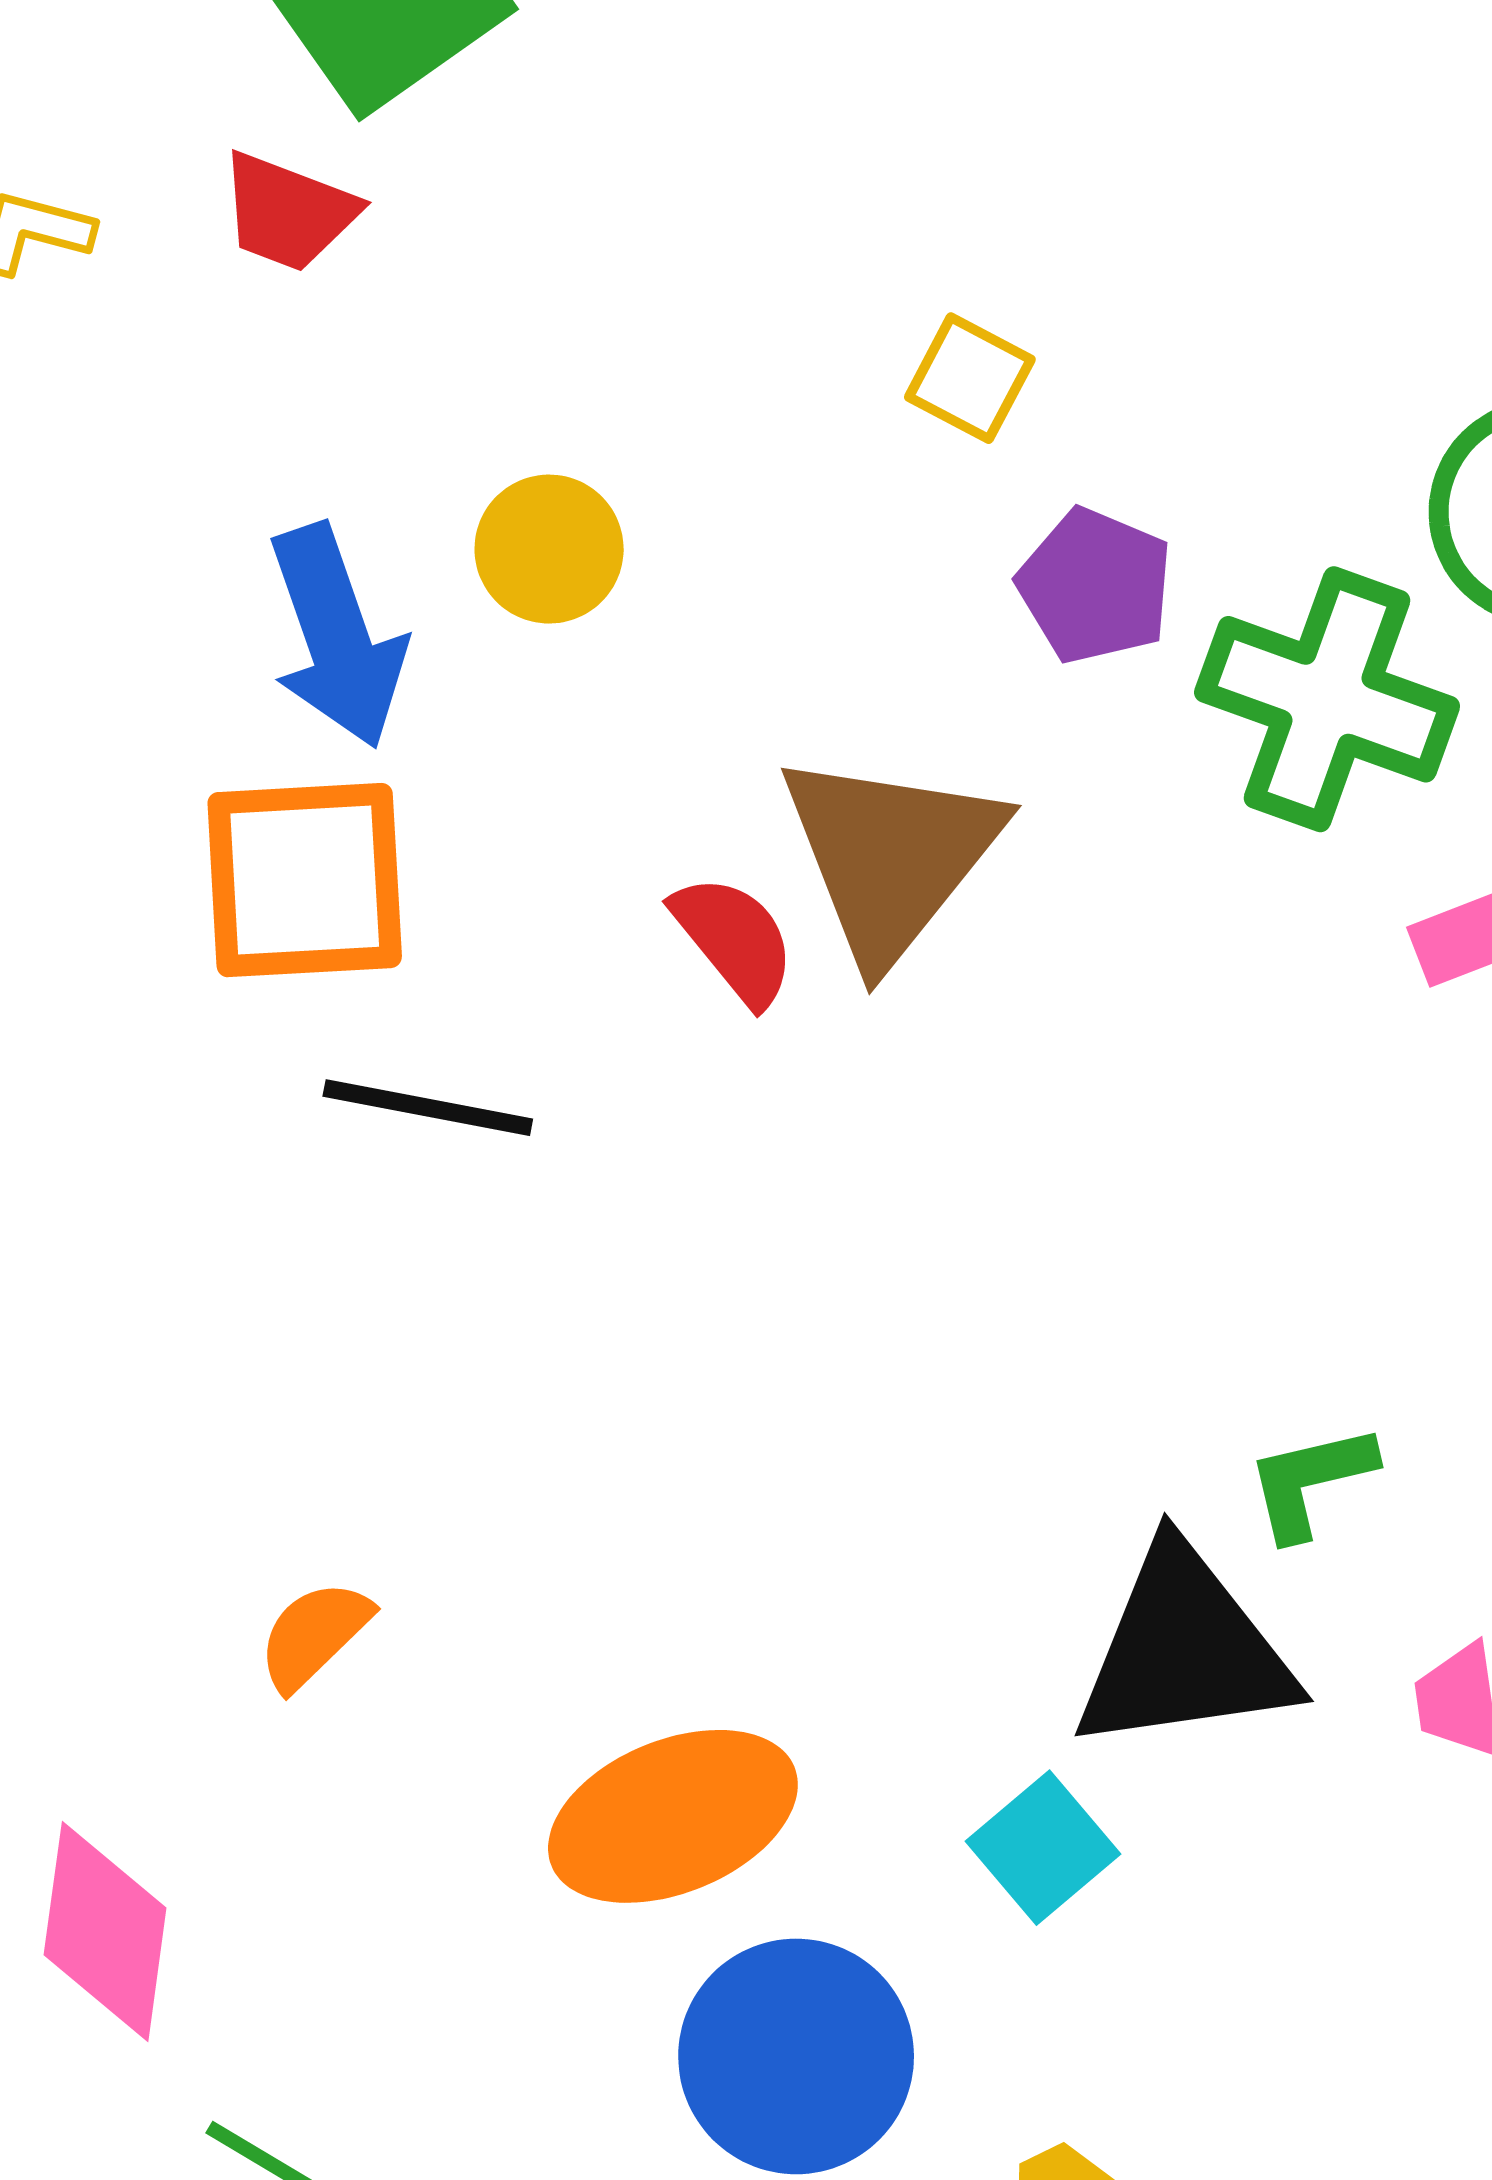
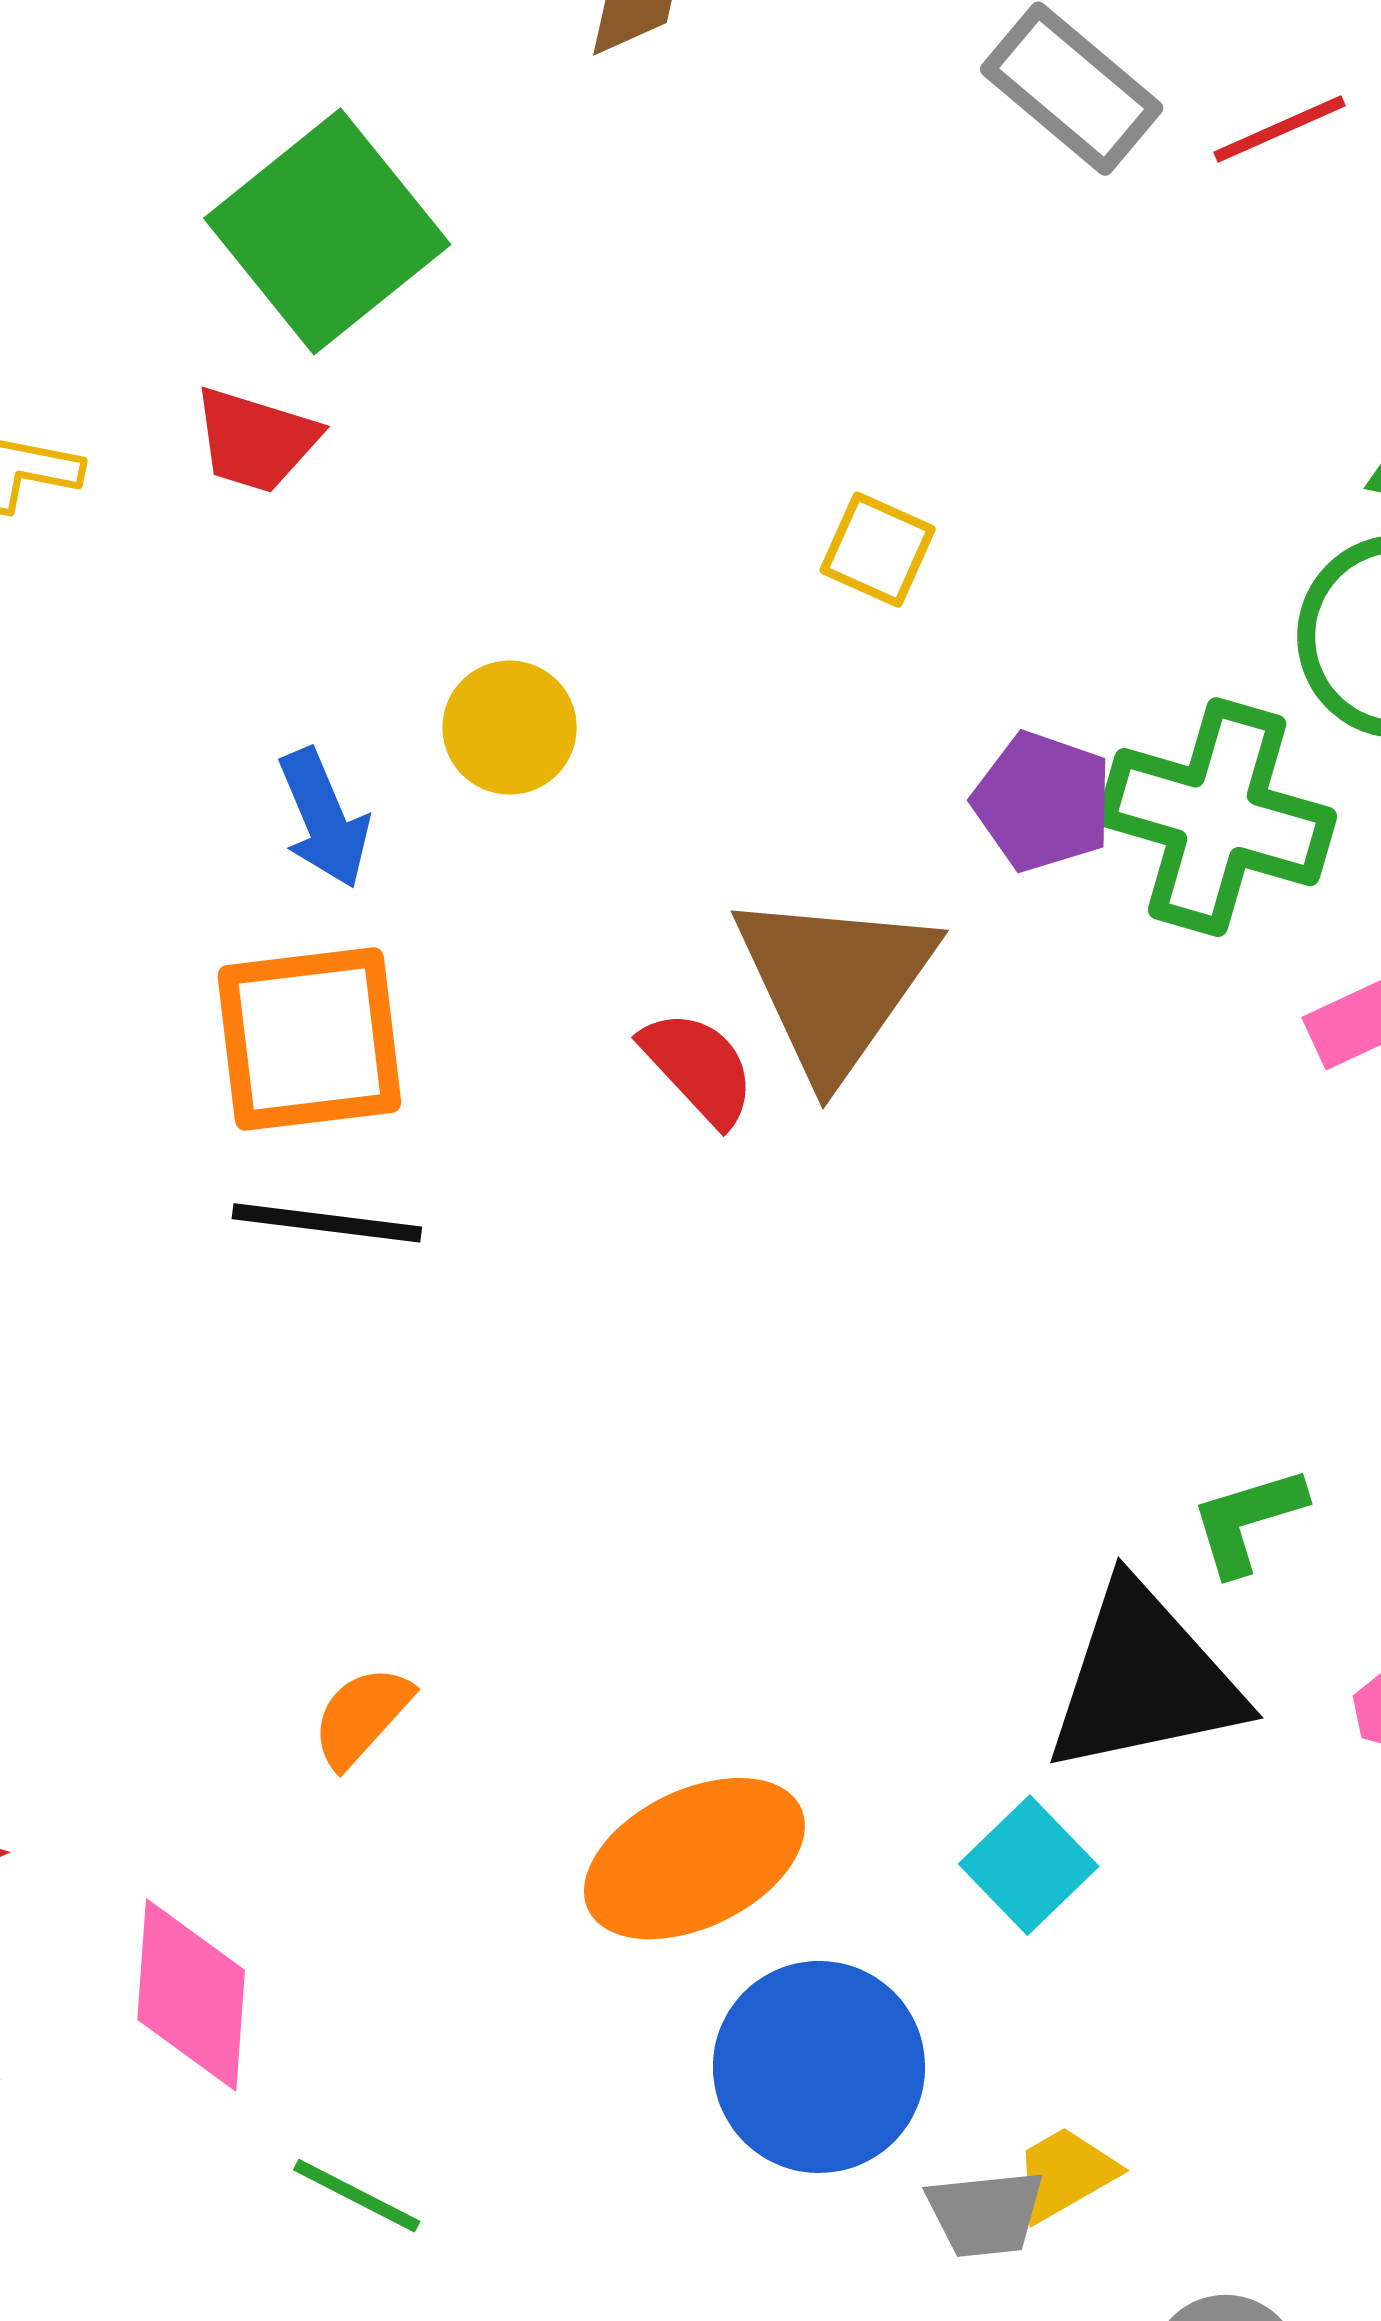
purple pentagon: (1095, 586) -> (1043, 802), moved
blue arrow: (337, 636) -> (324, 818), size x0.7
black line: (428, 1108) -> (327, 1223), moved

